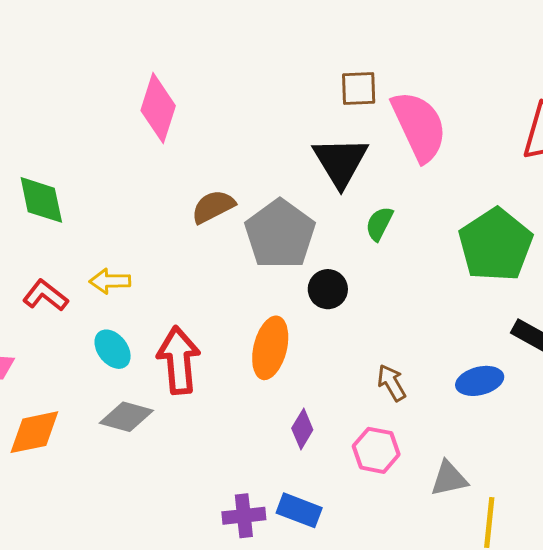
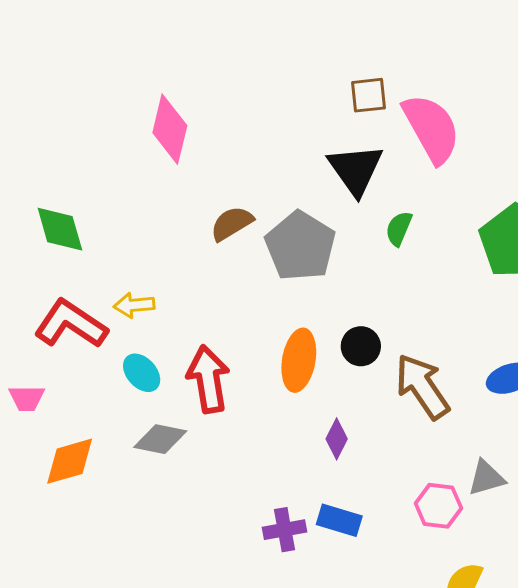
black circle: (328, 289) -> (361, 346), moved
red L-shape: (45, 295) -> (71, 324), size x1.6
brown arrow: (392, 383) -> (422, 386), size x1.8
pink hexagon: (376, 450) -> (438, 506), moved

